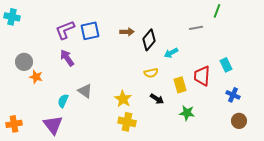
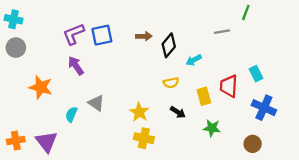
gray circle: (24, 62) -> (16, 48), moved
orange star: (36, 77) -> (41, 87), size x1.5
blue cross: (233, 95) -> (264, 108), size x1.5
brown circle: (239, 121) -> (253, 144), moved
purple triangle: (53, 125) -> (46, 142), moved

